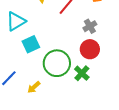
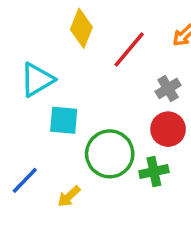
cyan square: (31, 44) -> (64, 120), turned 30
green cross: (82, 73) -> (154, 172), turned 35

